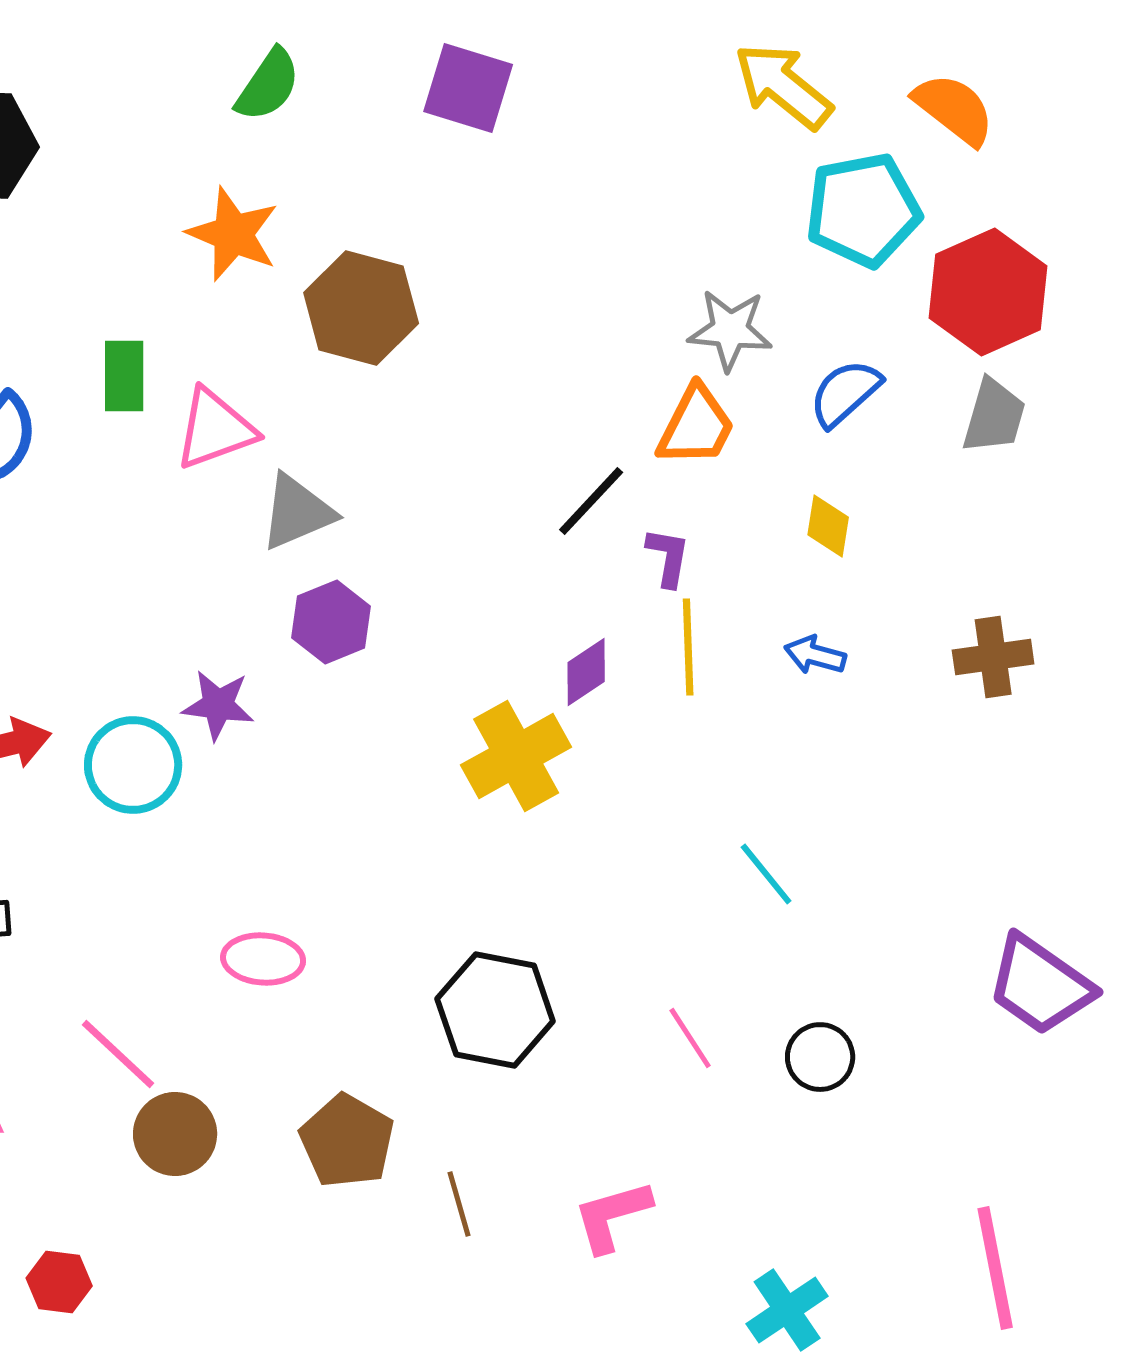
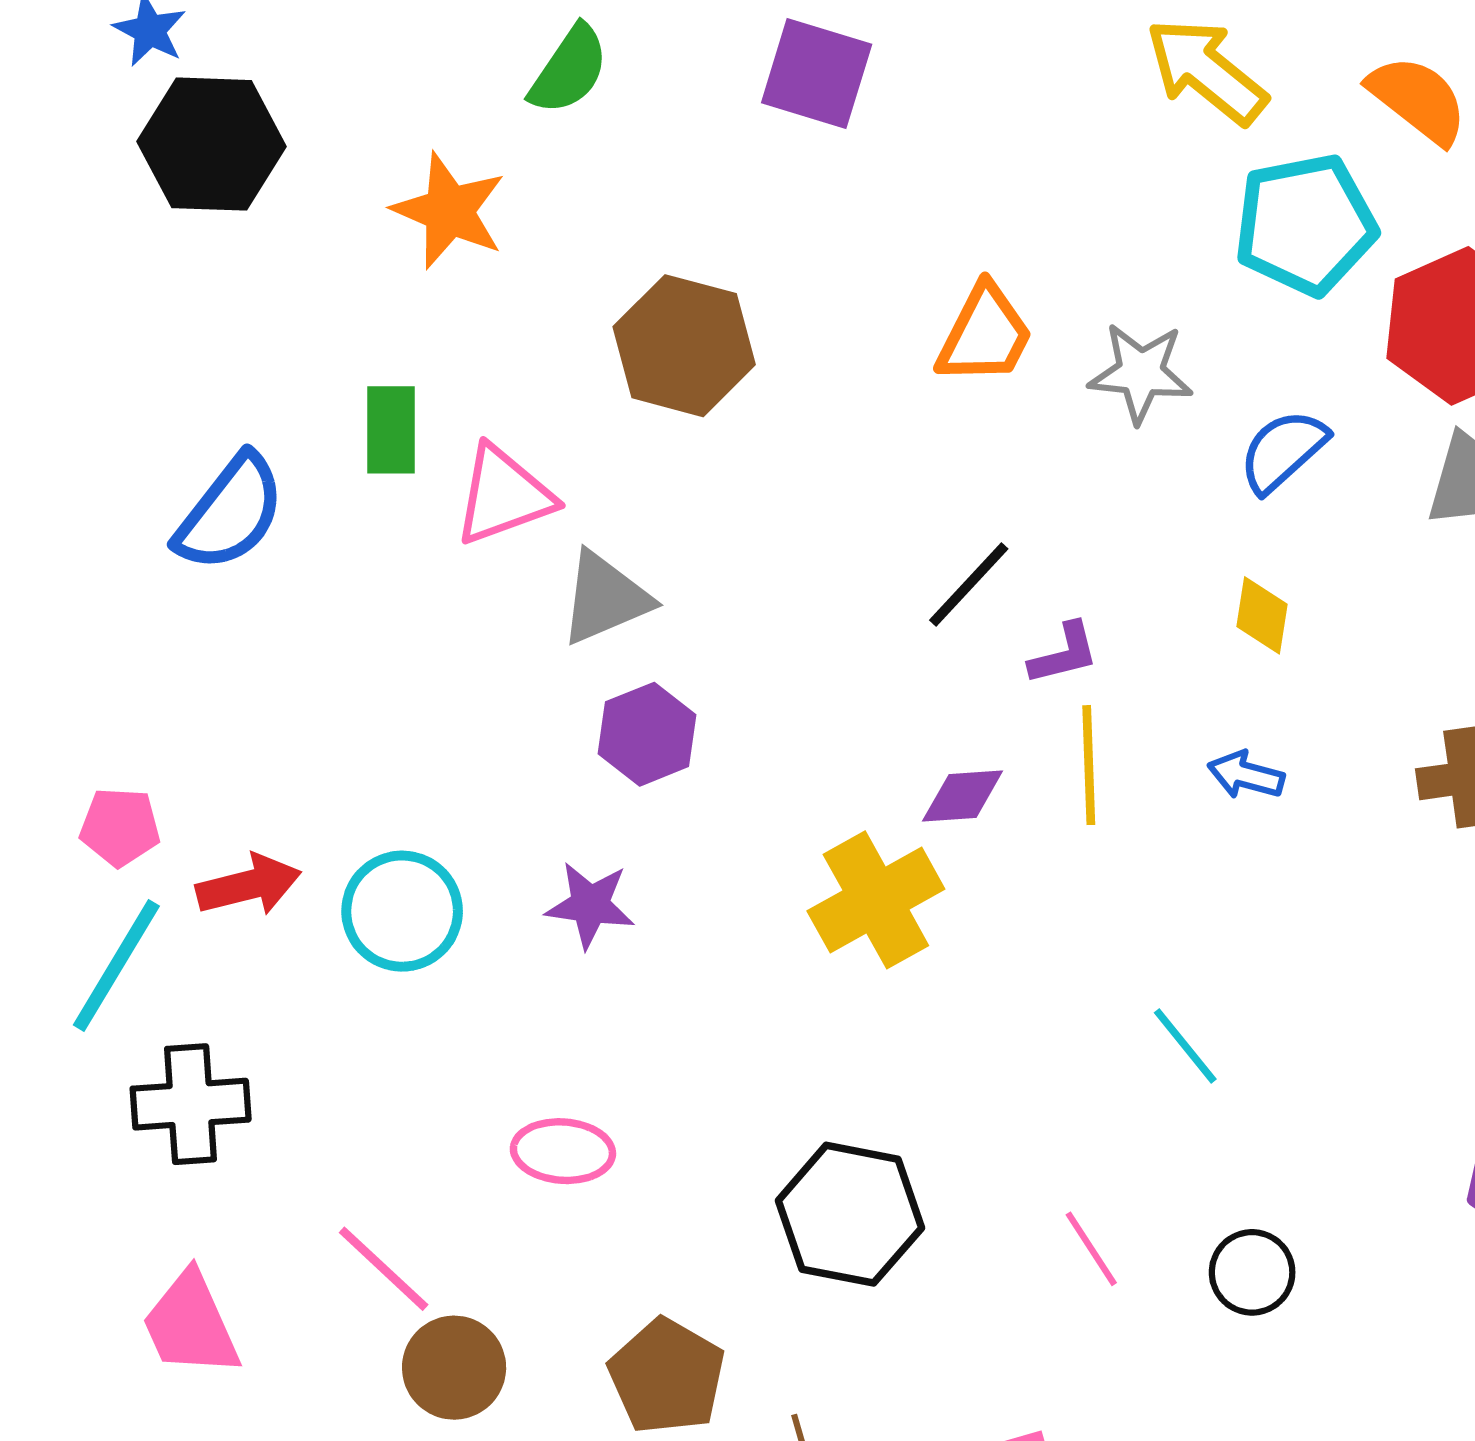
orange star: (233, 234) -> (449, 211), moved
orange trapezoid: (696, 426) -> (985, 335), moved
purple L-shape: (668, 557) -> (1064, 654), turned 66
purple diamond: (586, 672) -> (963, 796), turned 30
purple star: (218, 705) -> (590, 905), moved

